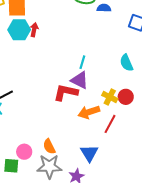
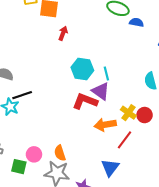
cyan hexagon: (19, 30) -> (82, 69), moved
cyan line: (82, 62) -> (106, 73), turned -40
blue triangle: (89, 153) -> (110, 168), moved

